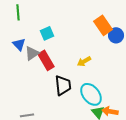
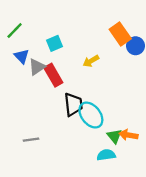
green line: (18, 12) -> (15, 31), moved, turned 49
yellow arrow: (84, 61) -> (91, 61), moved
cyan ellipse: (91, 94) -> (91, 115), moved

